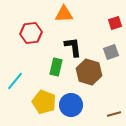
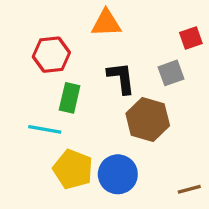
gray square: (111, 52) -> (171, 73), moved
green rectangle: (56, 67) -> (70, 98), moved
cyan line: (15, 81) -> (45, 129), moved, turned 60

